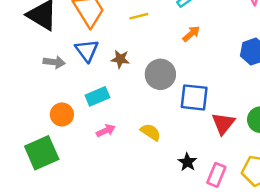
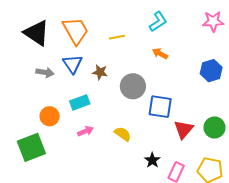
orange arrow: (191, 34) -> (160, 54), turned -112

